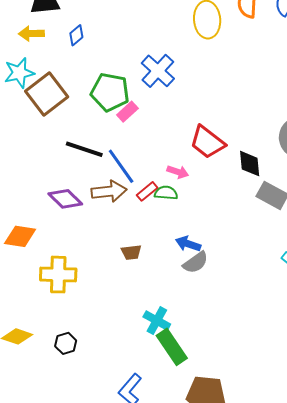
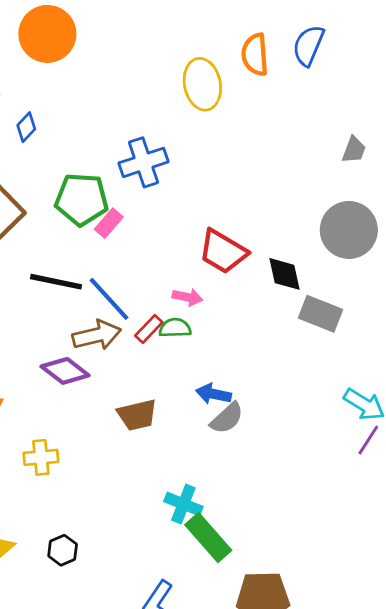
blue cross: (158, 71) -> (144, 162), turned 36
purple diamond: (65, 199) -> (65, 371), moved
brown trapezoid: (131, 252) -> (137, 415), size x1.4
yellow cross: (58, 275) -> (41, 457), size x0.7

